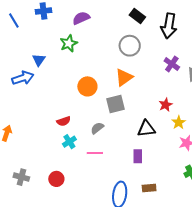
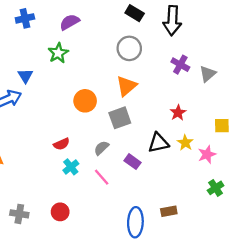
yellow star: (179, 122) -> (185, 143), moved
pink line: (95, 153) -> (102, 177), turned 56
purple rectangle: (138, 156) -> (132, 162), moved, turned -48

